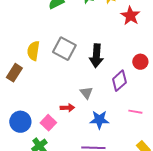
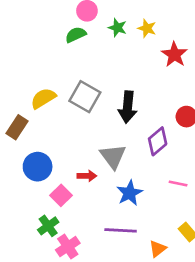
yellow semicircle: (33, 51) -> (43, 98), turned 48
gray triangle: (86, 93) -> (113, 156), size x1.5
blue star: (99, 120) -> (129, 193), turned -30
blue circle: (20, 122) -> (38, 167), moved

